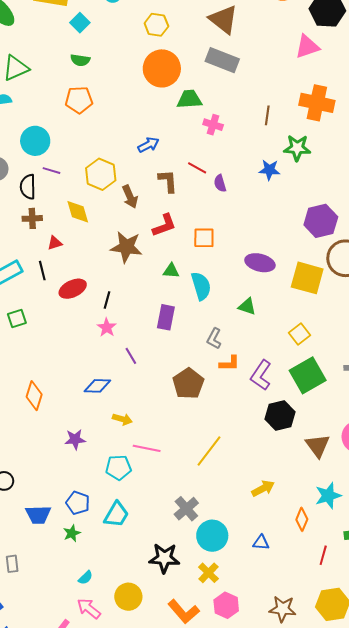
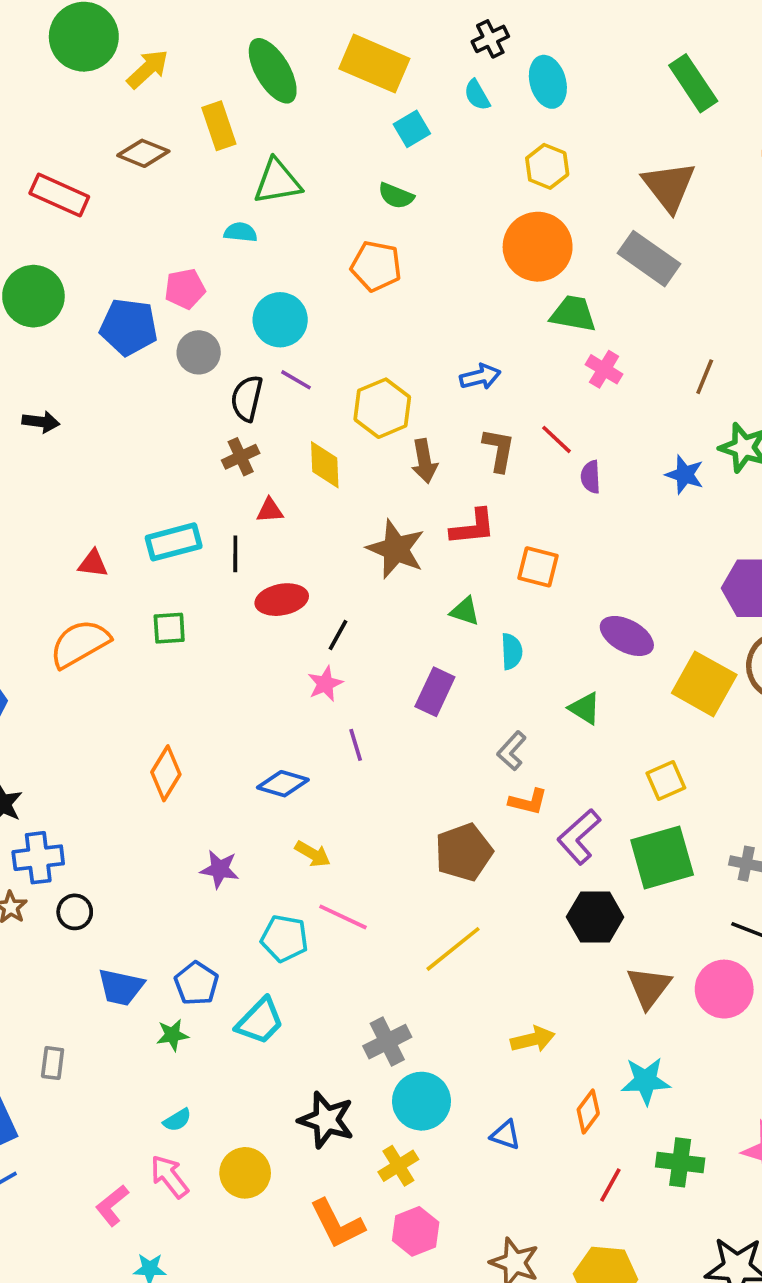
brown cross: (32, 218) -> (241, 457), turned -36
cyan semicircle: (201, 286) -> (512, 651), size x0.7
brown pentagon: (188, 384) -> (464, 852), moved

